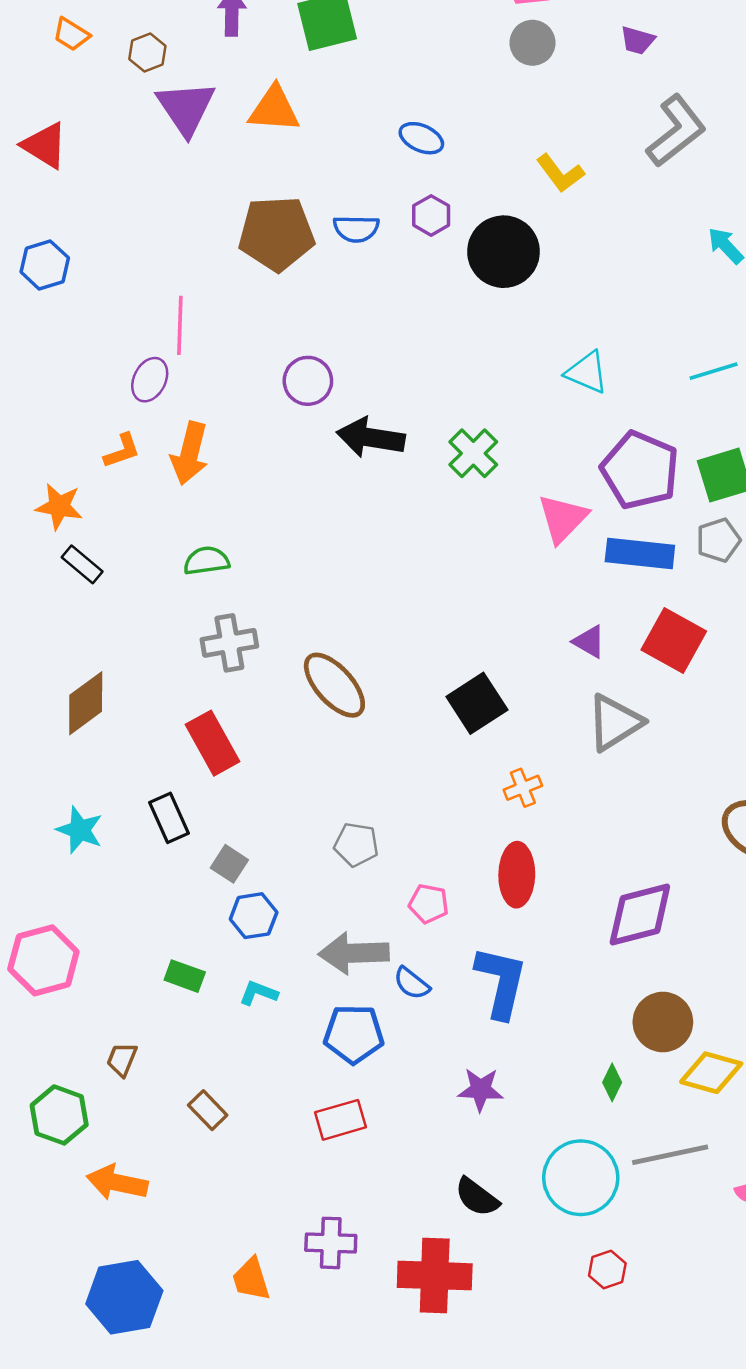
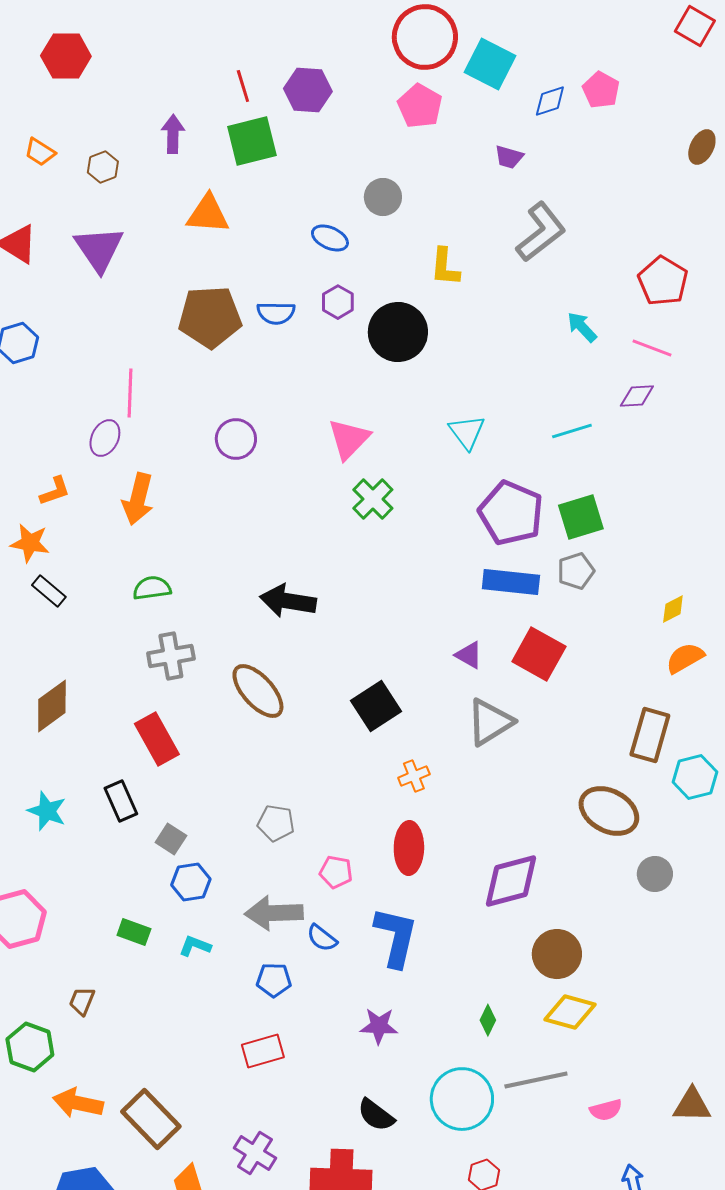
gray circle: (532, 43) -> (383, 197), moved
purple triangle: (186, 108) -> (99, 249), moved
yellow L-shape: (560, 173) -> (445, 267), turned 42
cyan triangle: (587, 372) -> (467, 432), turned 30
black arrow: (371, 438) -> (288, 601), moved
orange L-shape: (122, 451) -> (55, 491), moved
pink triangle: (563, 518) -> (349, 439), moved
brown circle: (663, 1022) -> (557, 954), moved
blue pentagon: (354, 1034) -> (274, 980), size x0.7
brown rectangle: (208, 1110) -> (151, 1119), moved, size x1.8
purple cross: (331, 1243) -> (255, 1153), turned 30

